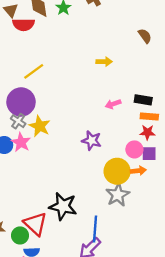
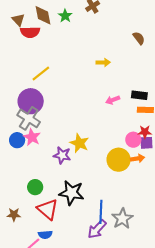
gray cross: (18, 121) -> (29, 118), size x1.6
yellow star: (40, 126) -> (79, 143), moved
red star: (147, 132) -> (145, 132), moved
purple star: (92, 140) -> (62, 155), moved
gray star: (118, 195) -> (122, 219), moved
green circle: (20, 235) -> (35, 187), moved

